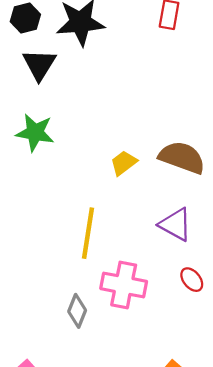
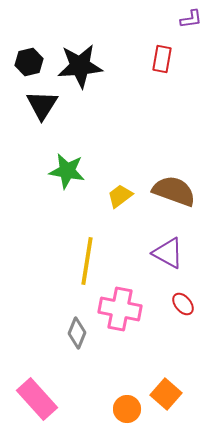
green star: (35, 133) -> (67, 171), moved

